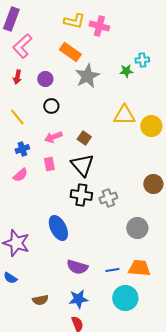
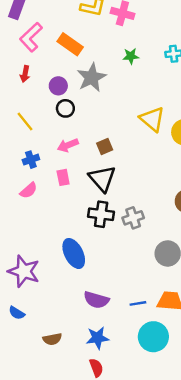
orange rectangle: (70, 52) -> (70, 44), moved
green star: (126, 71) -> (131, 56), moved
gray star: (87, 76) -> (92, 78), moved
purple circle: (45, 79) -> (58, 86), moved
yellow triangle: (124, 115) -> (152, 119), turned 40
brown square: (84, 138) -> (105, 146), turned 32

